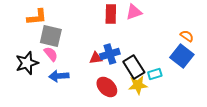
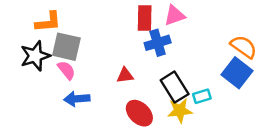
orange semicircle: (187, 36) -> (244, 47), size x1.5
blue cross: (110, 54) -> (158, 43), moved
black star: (27, 63) -> (35, 56), moved

